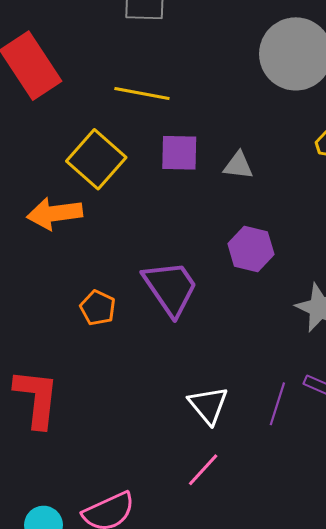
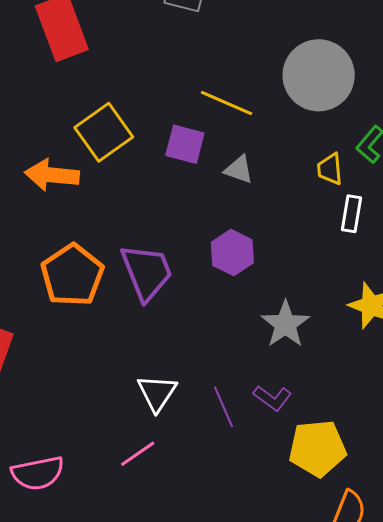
yellow line: (142, 94) -> (226, 103), moved
orange pentagon: (98, 308) -> (72, 275), size x1.8
purple line: (277, 404) -> (224, 407), turned -54

